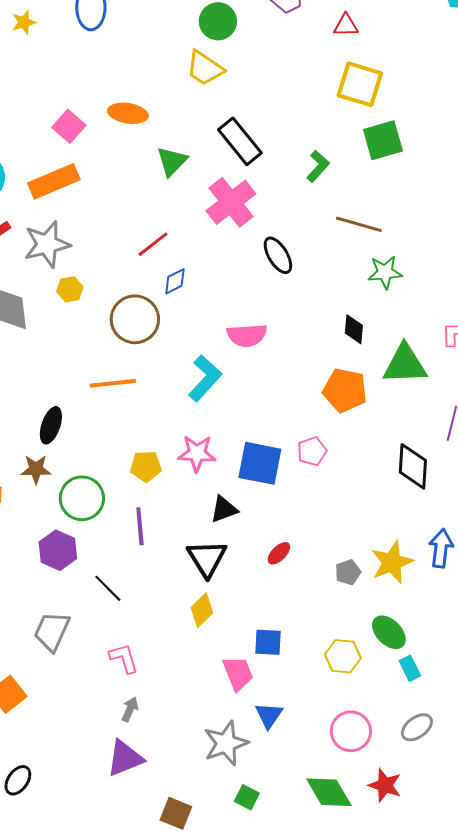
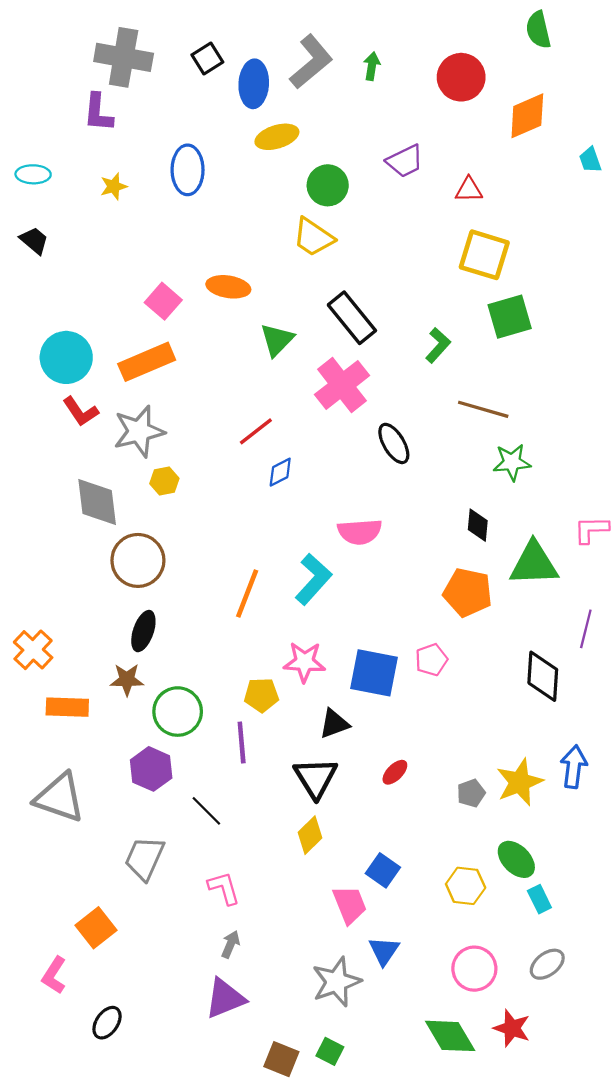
brown circle: (135, 319) -> (138, 560), moved
orange line: (113, 383) -> (247, 594), moved, turned -63
yellow pentagon: (146, 466) -> (261, 695), moved
blue square: (268, 642) -> (383, 870), turned 32
green square: (247, 797) -> (330, 1051), moved

